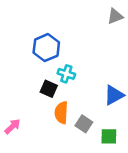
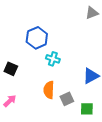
black square: (49, 89) -> (11, 69), moved
gray square: (84, 124) -> (67, 99), turned 32

